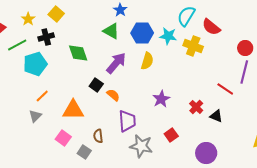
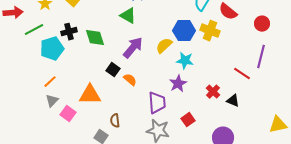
blue hexagon: (142, 33) -> (184, 31), moved
cyan star: (168, 36) -> (185, 61), moved
black cross: (46, 37) -> (69, 32), moved
red circle: (245, 48) -> (262, 24), moved
yellow semicircle: (147, 61) -> (164, 46), turned -150
orange line: (42, 96) -> (50, 82), moved
purple trapezoid: (127, 121) -> (157, 103), moved
pink square: (63, 138) -> (68, 114), moved

